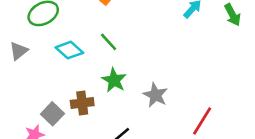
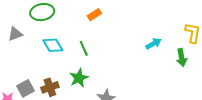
brown cross: (82, 103) -> (50, 87), turned -30

